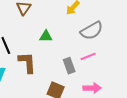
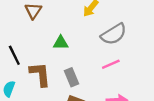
gray rectangle: (69, 66) -> (71, 77), moved

